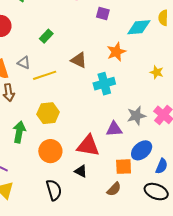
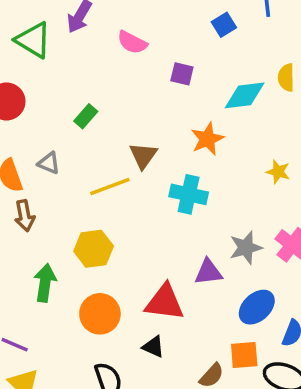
brown triangle: (79, 60) -> (143, 156), turned 42
yellow line: (45, 75) -> (110, 187), moved
cyan cross: (104, 84) -> (189, 194), turned 30
orange square: (124, 167) -> (244, 355), moved

